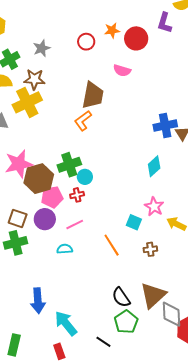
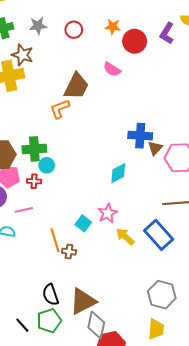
red circle: (86, 42) -> (74, 30), moved
brown cross: (150, 249) -> (69, 252), moved
black line: (103, 342) -> (22, 325), moved

